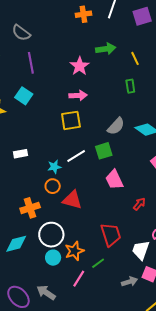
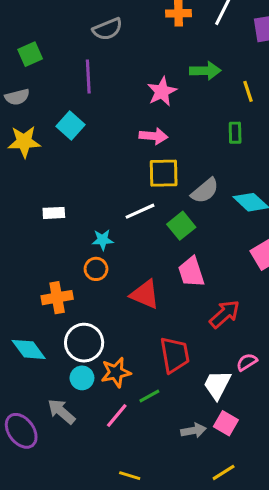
gray semicircle: (21, 33) -> (107, 29), moved, turned -66
yellow square: (71, 120) -> (164, 173), moved
green square: (104, 151) -> (181, 226), turned -30
white line: (76, 156) -> (140, 211), moved
red triangle: (72, 200) -> (145, 294), moved
red arrow: (139, 204) -> (225, 314), size x1.5
cyan diamond: (16, 244) -> (29, 349), turned 60
gray arrow: (46, 293) -> (61, 411), moved

